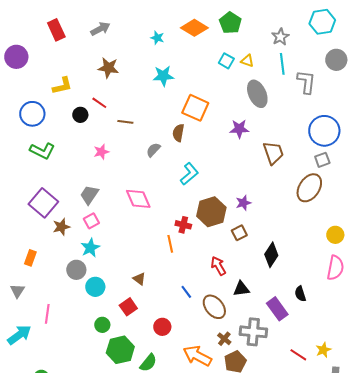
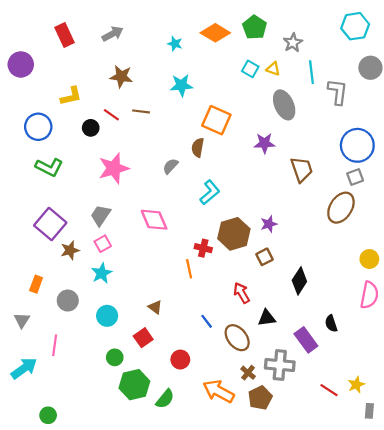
gray star: (280, 37) -> (293, 43), moved
brown line: (125, 122) -> (141, 111), moved
pink star: (101, 152) -> (114, 168), size x1.8
gray circle: (76, 270) -> (68, 301), moved

